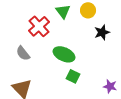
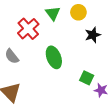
green ellipse: (64, 54) -> (54, 57), turned 45
green square: (73, 76) -> (87, 78), moved

